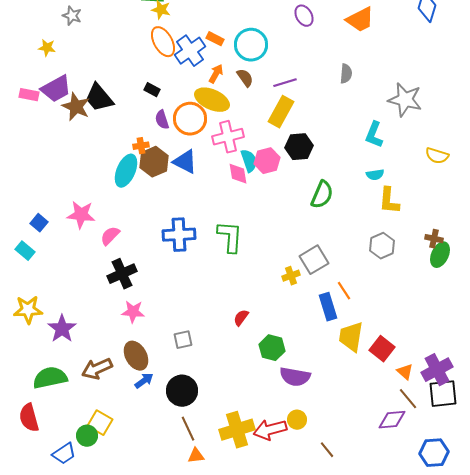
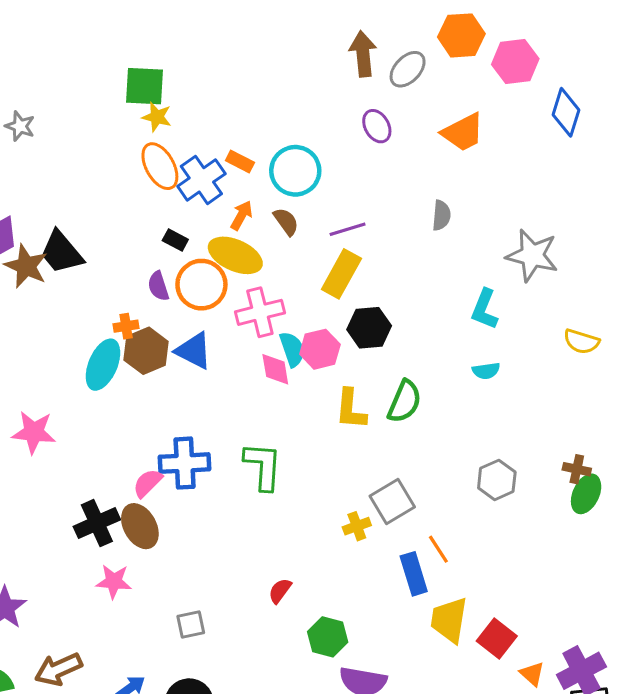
black rectangle: (152, 90) -> (175, 240), moved
yellow L-shape: (389, 201) -> (351, 409), moved
pink semicircle: (110, 236) -> (148, 483), moved
brown ellipse: (136, 356) -> (140, 526), moved

